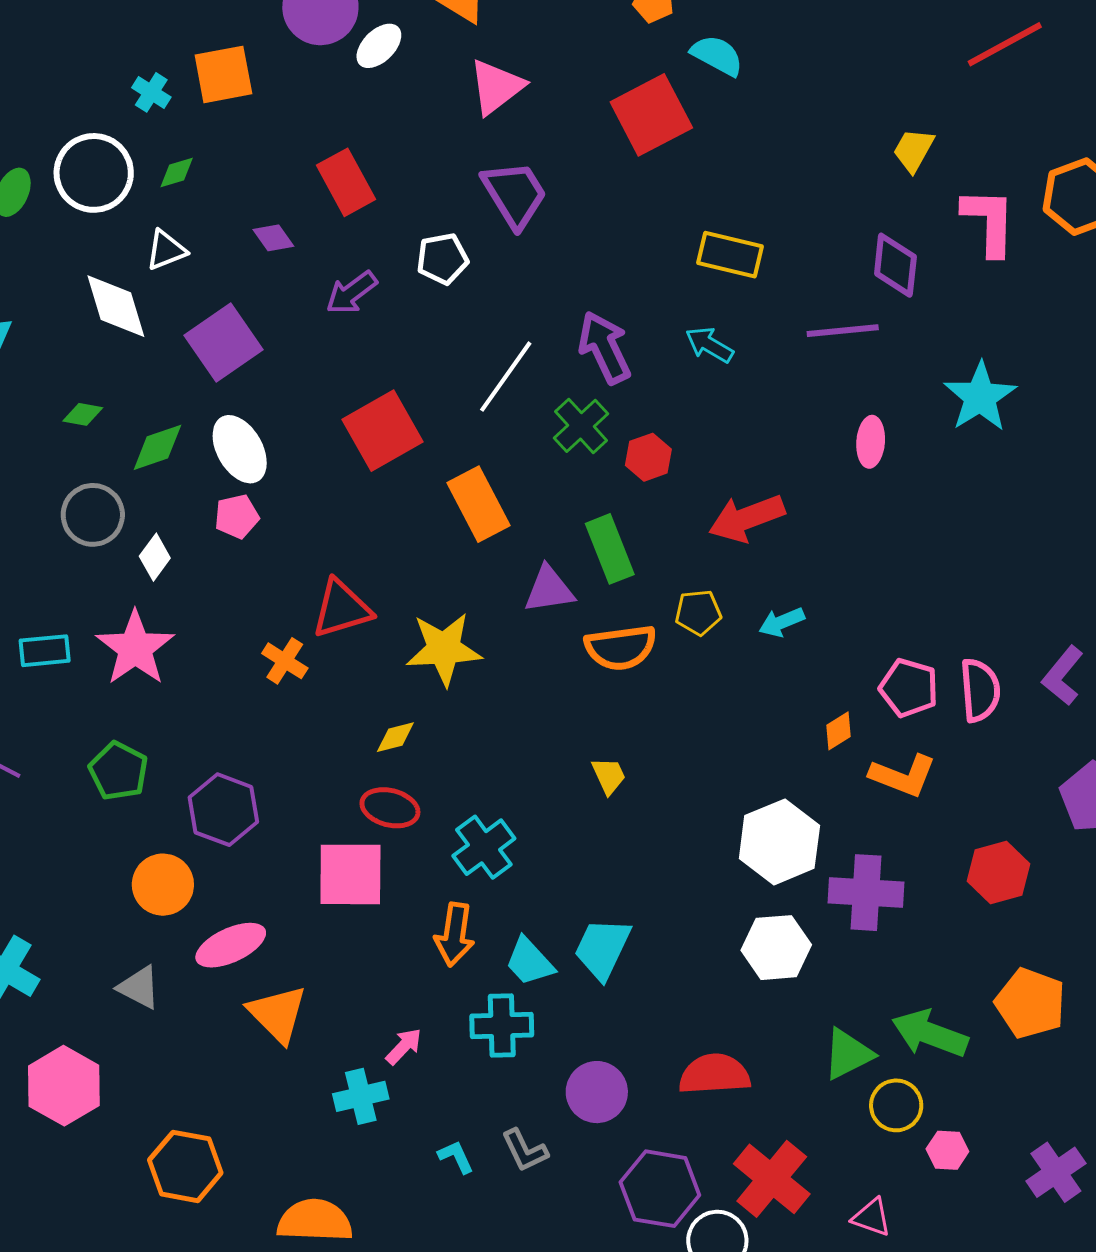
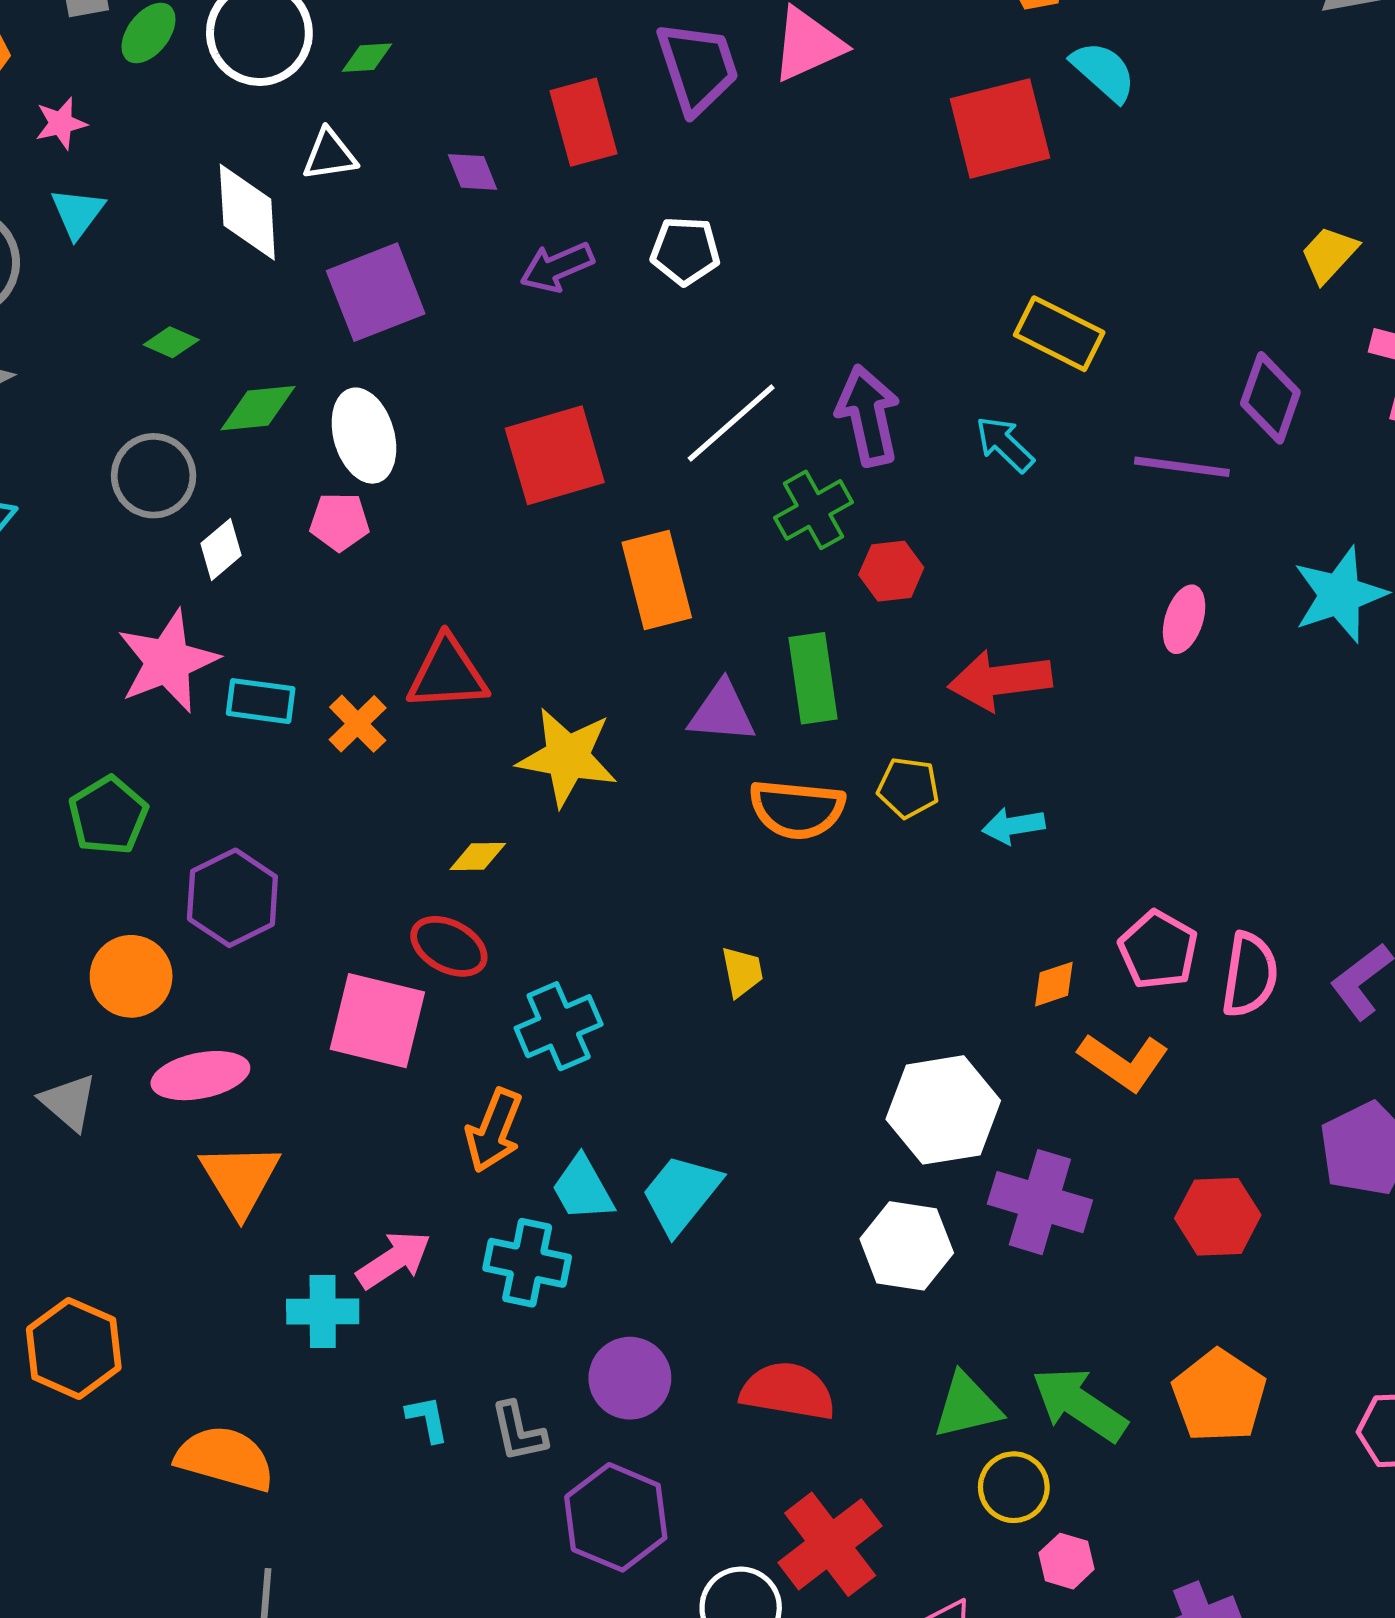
purple trapezoid: (515, 194) -> (698, 67), moved
cyan rectangle: (45, 651) -> (261, 701), moved
pink arrow: (404, 1046) -> (394, 1260), size x1.4
purple hexagon: (660, 1189) -> (616, 1517), moved

